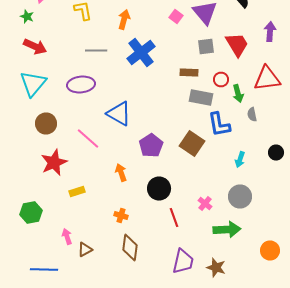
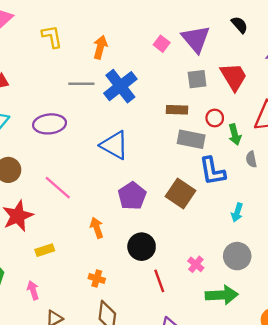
gray line: (96, 50) -> (81, 84), moved
blue triangle: (119, 114) -> (114, 145), moved
pink arrow: (67, 236) -> (33, 290), moved

